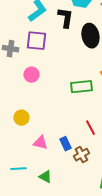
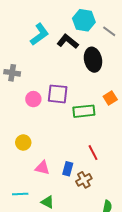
black L-shape: (65, 18) -> (68, 41), turned -60
purple square: (36, 41) -> (58, 94), moved
blue rectangle: (65, 144) -> (68, 169), turned 40

